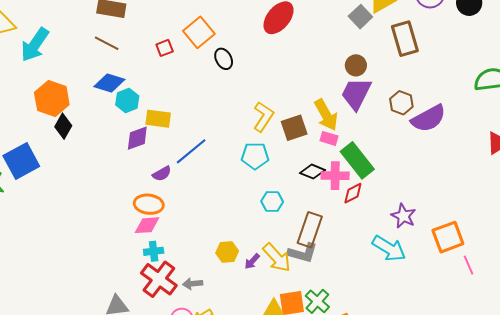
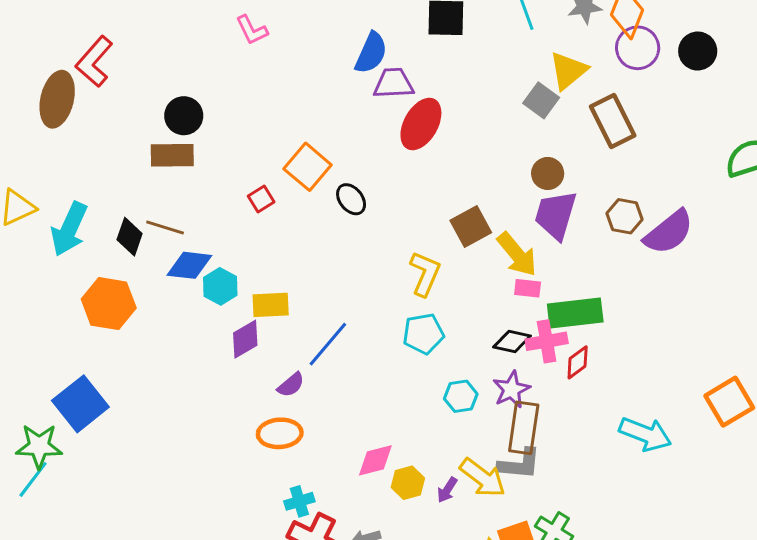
brown line: (107, 43) -> (165, 227), moved
black diamond: (63, 126) -> (130, 237), moved
brown square: (294, 128) -> (471, 227), moved
green rectangle: (357, 160) -> (575, 313), turned -48
purple star: (403, 216) -> (511, 389), moved, turned 30
pink diamond: (147, 225) -> (375, 460), moved

